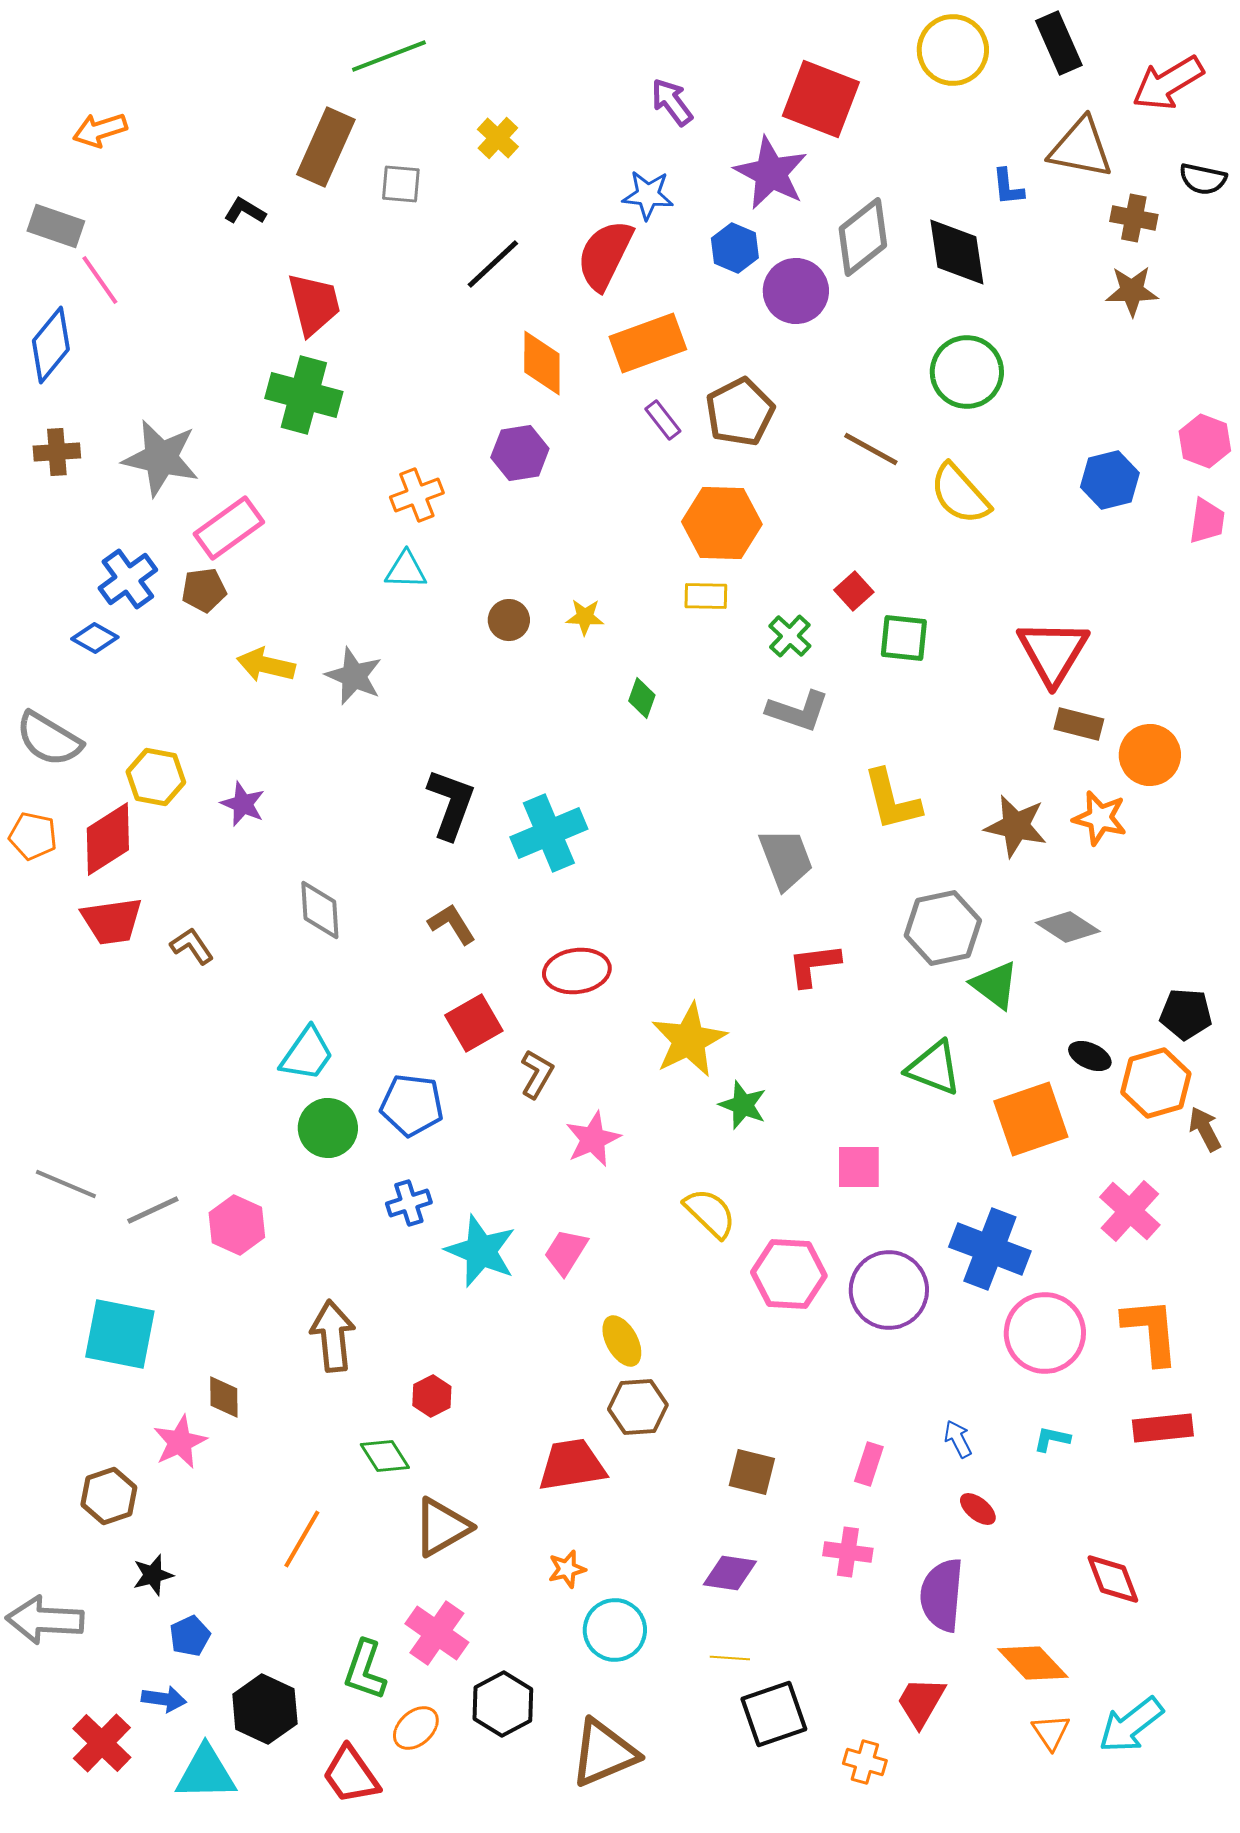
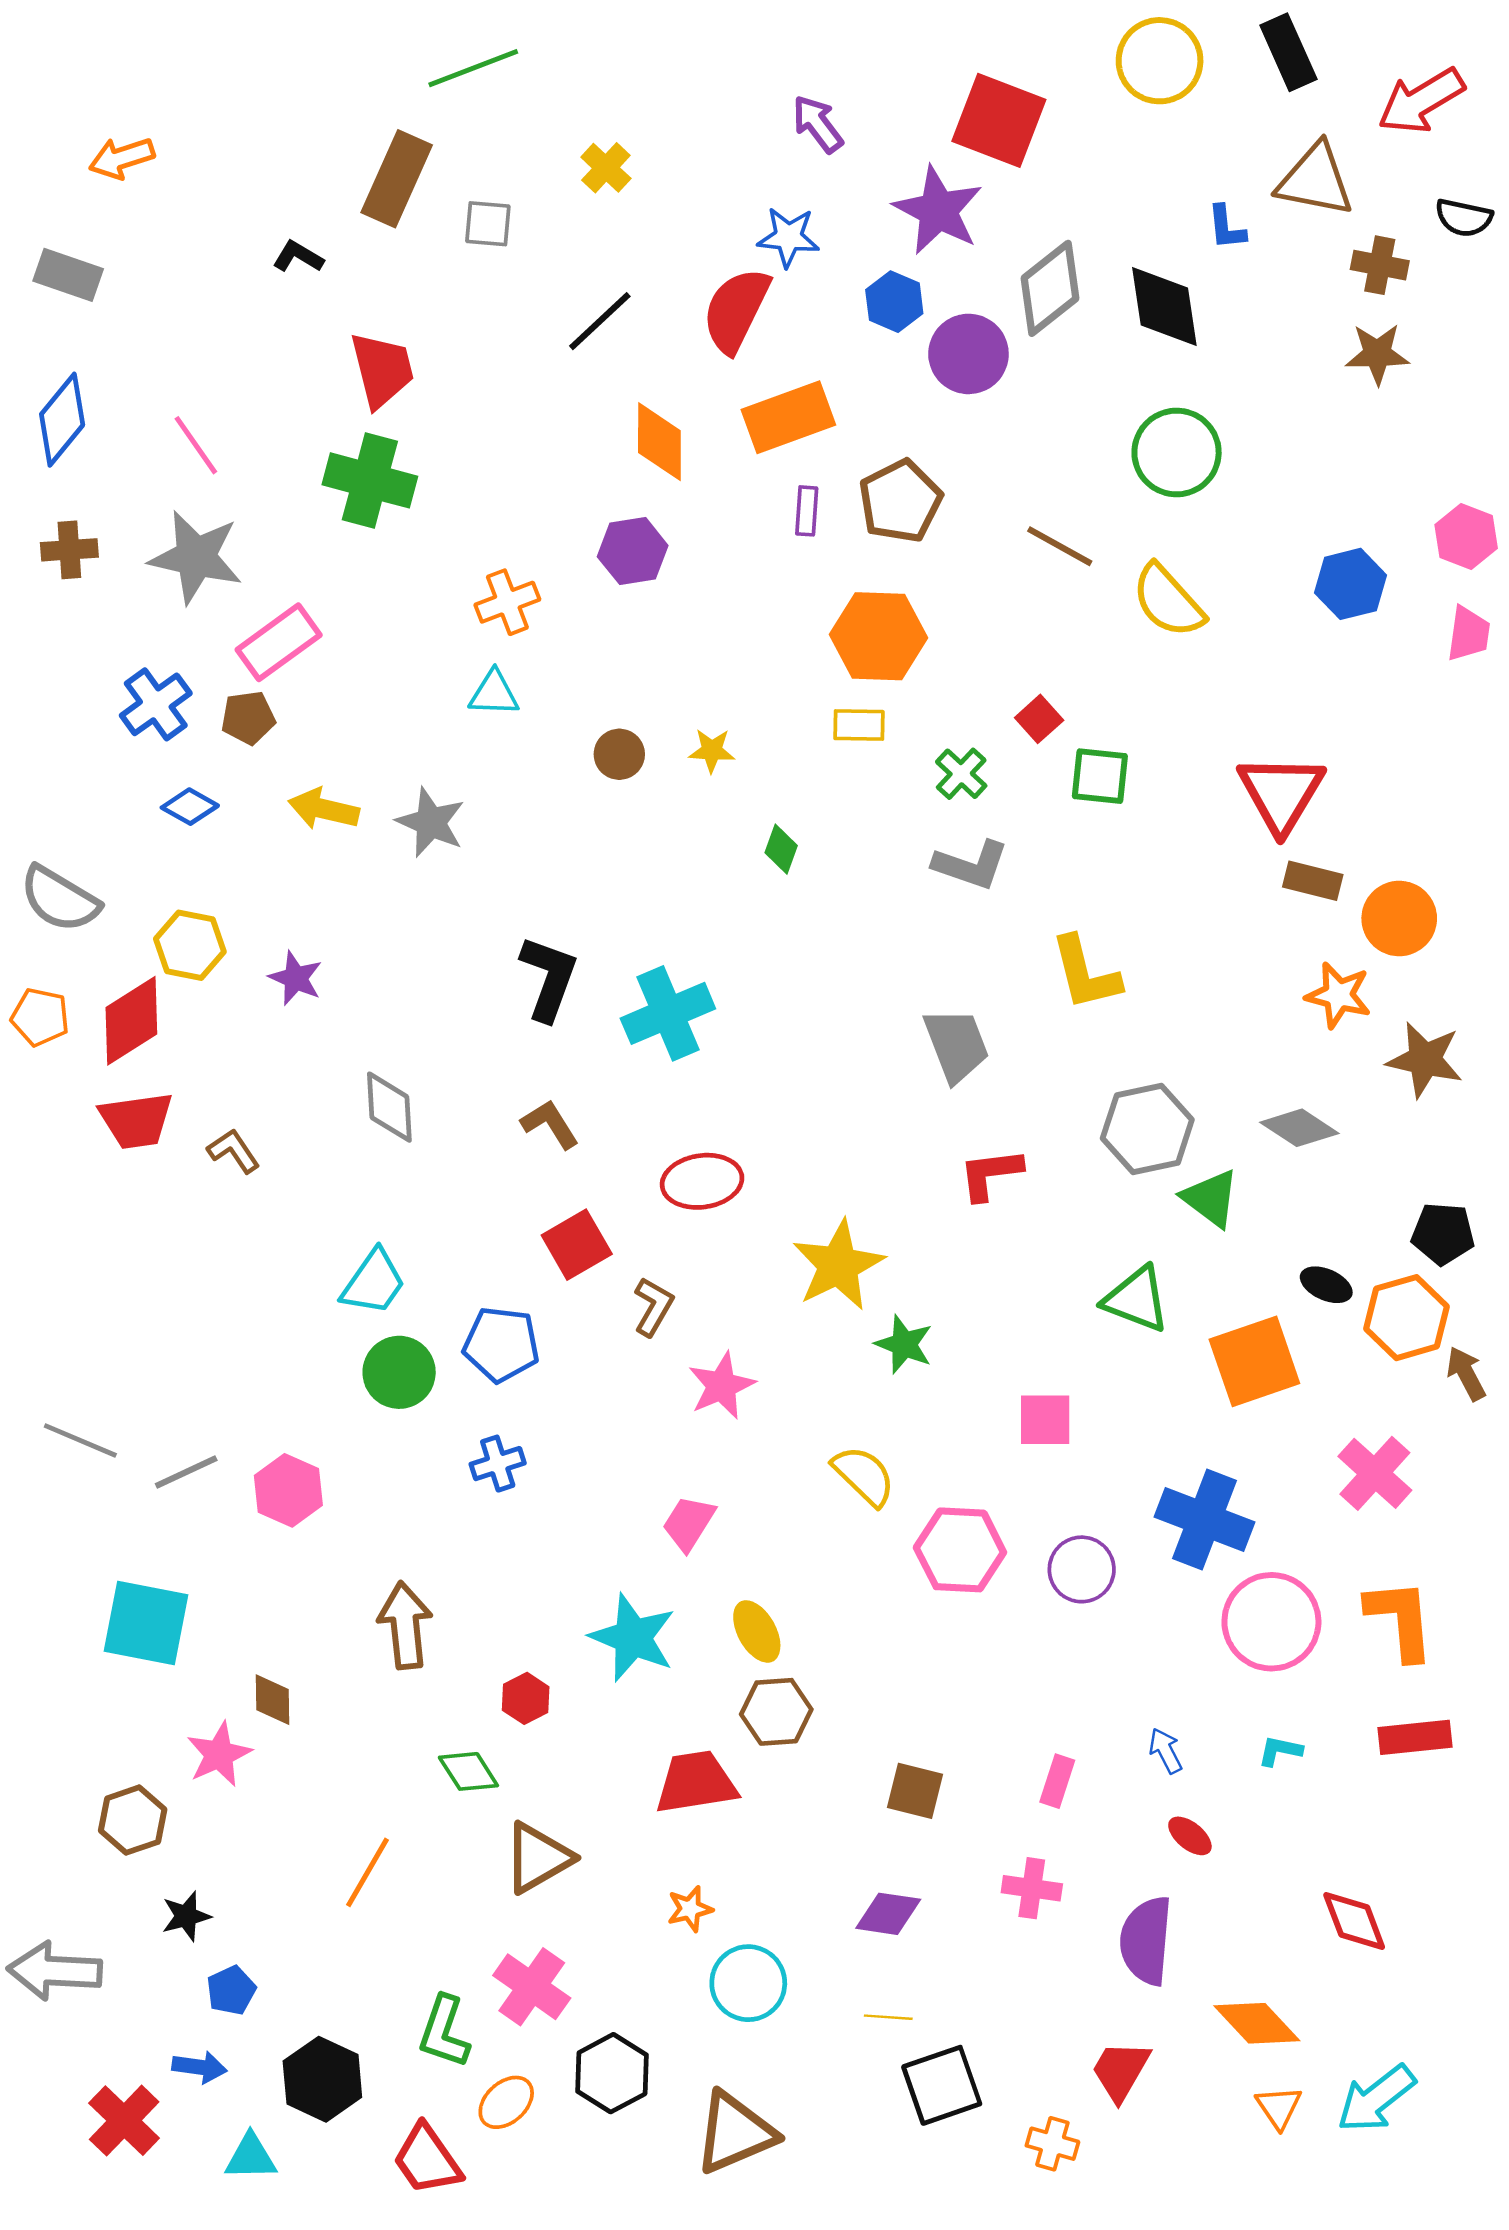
pink line: (100, 280) -> (196, 445), moved
purple rectangle: (663, 420) -> (807, 511), turned 42
blue diamond: (95, 638) -> (190, 807), moved
brown star: (1016, 826) -> (1425, 1060), moved
cyan star: (481, 1251) -> (633, 1638), moved
purple circle: (889, 1290) -> (1082, 1569), size x0.7
cyan triangle: (206, 1773) -> (251, 2157), size x0.7

